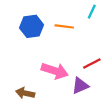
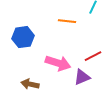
blue hexagon: (32, 26) -> (23, 37), moved

